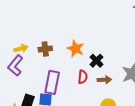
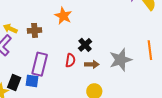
yellow arrow: (21, 48) -> (10, 29), turned -144
orange star: (76, 49) -> (63, 16), moved

